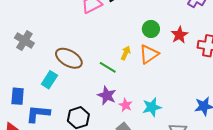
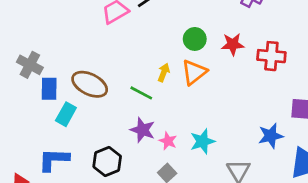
red star: (179, 35) -> (233, 44), turned 30
blue rectangle: (18, 96) -> (49, 89), moved

